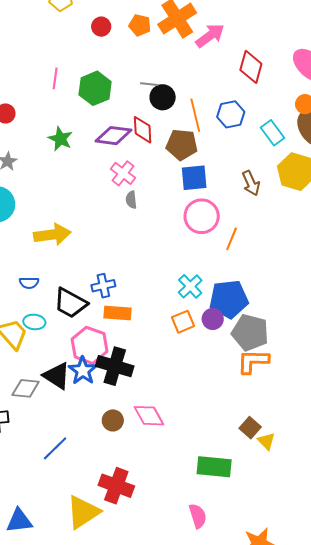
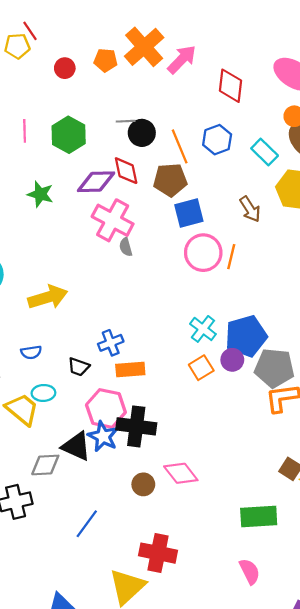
pink cross: (123, 173) -> (113, 220), size x1.5
orange line: (232, 239) -> (231, 257), moved
black trapezoid: (70, 303) -> (79, 367), size x0.6

